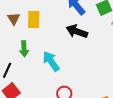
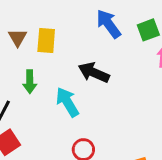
black arrow: (77, 31) -> (94, 73), moved

